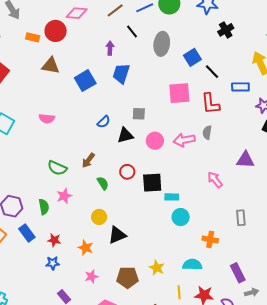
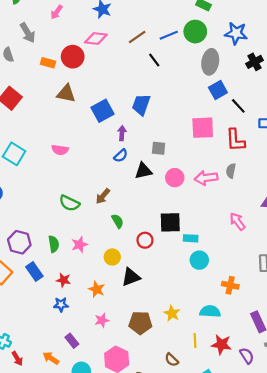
gray ellipse: (162, 44) -> (210, 62), moved
purple arrow: (110, 48) -> (122, 133), moved
red circle: (127, 172) -> (145, 240), moved
pink star: (64, 196) -> (79, 245), moved

